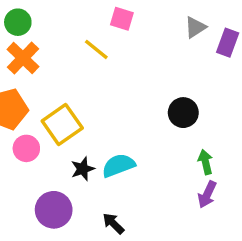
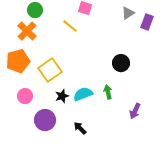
green circle: (18, 22) -> (35, 10), moved
pink circle: (26, 148) -> (25, 96), moved
green arrow: (205, 162) -> (108, 92), moved

